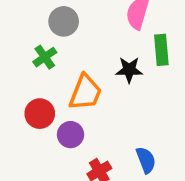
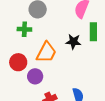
green cross: (45, 57) -> (24, 29), turned 32

